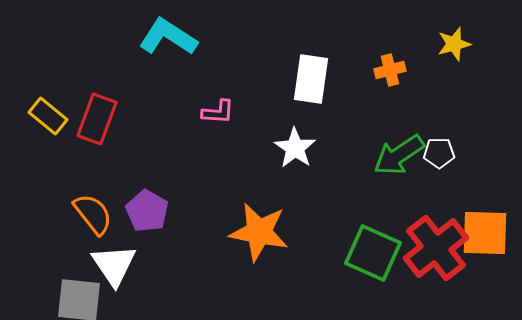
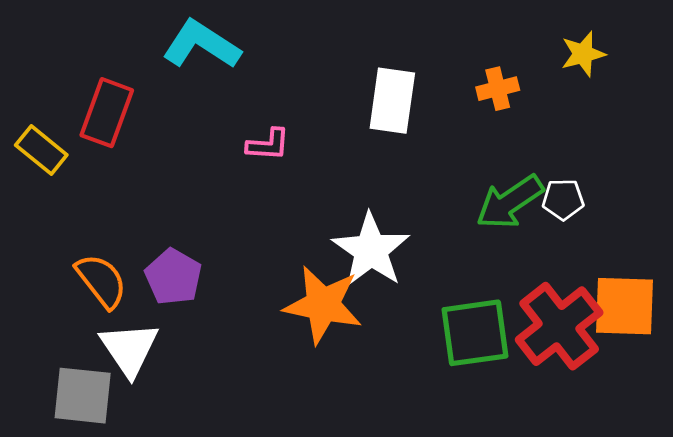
red rectangle: (97, 119) -> (107, 113), moved
white star: (295, 148) -> (371, 250), moved, size x1.4
green square: (373, 253) -> (475, 333), turned -32

